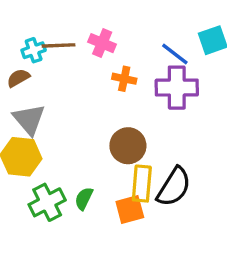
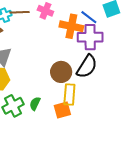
orange cross: (124, 79) -> (71, 26), moved, size x1.6
black semicircle: (174, 187) -> (87, 66), moved

